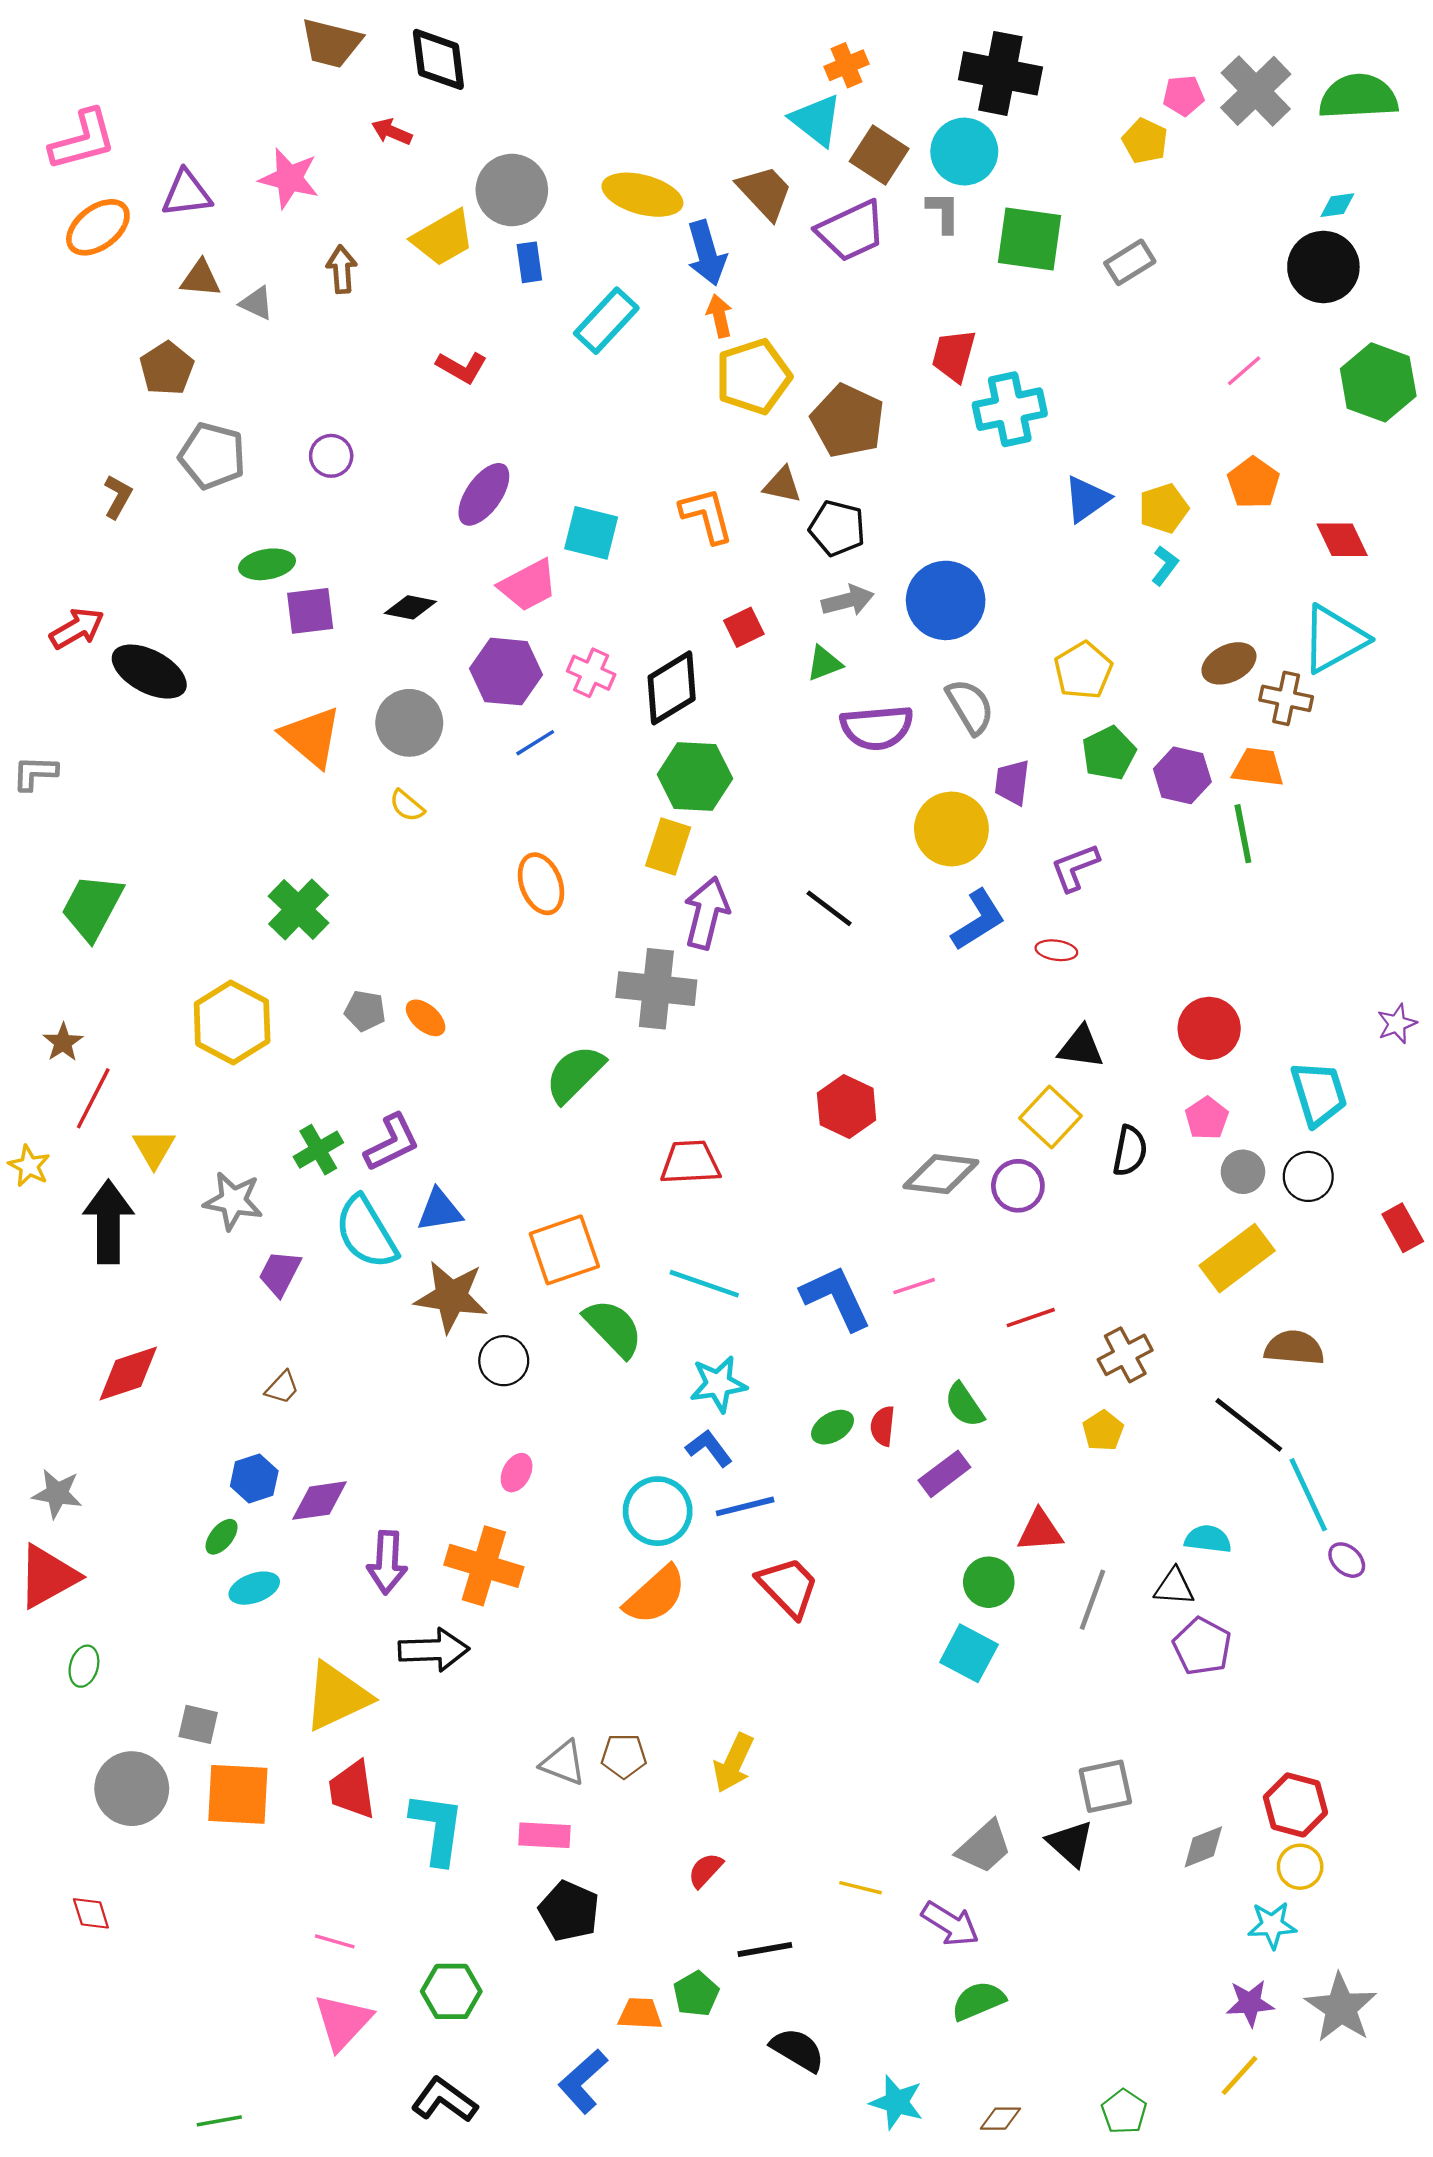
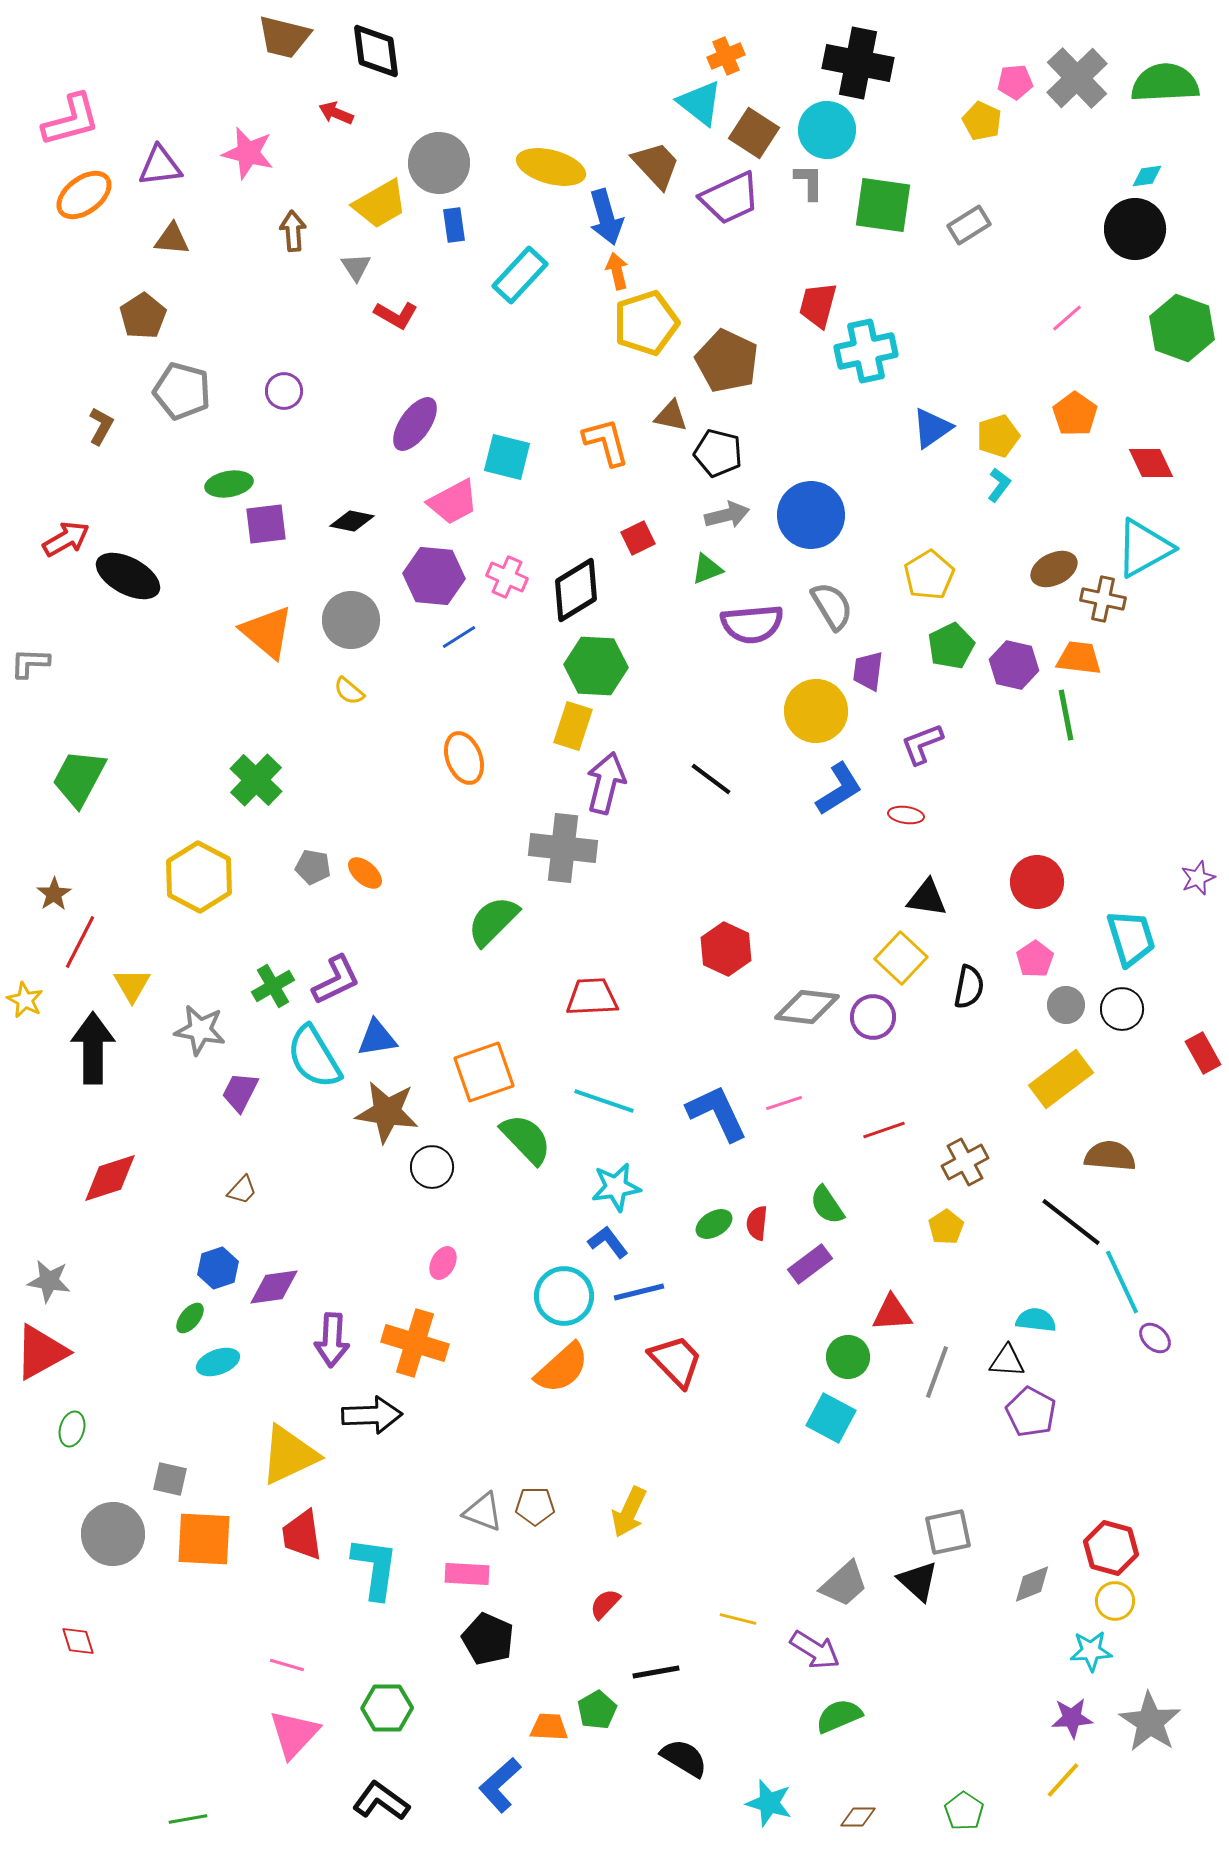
gray triangle: (257, 303) -> (356, 267), moved, turned 32

